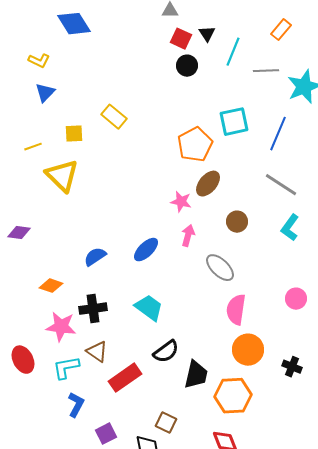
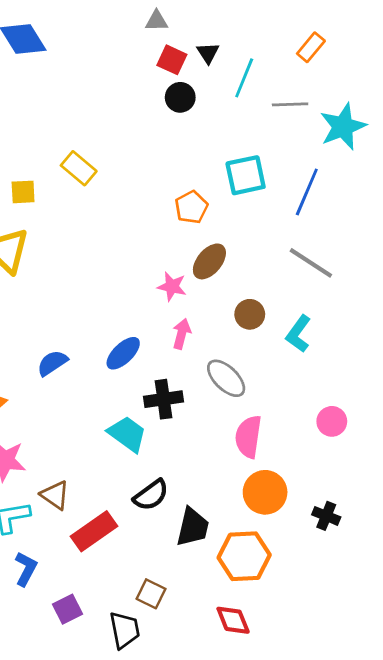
orange pentagon: (195, 145) -> (191, 207), size x0.7
cyan L-shape: (290, 228) -> (298, 334), moved
black cross: (93, 309) -> (164, 399), moved

